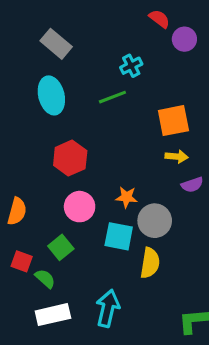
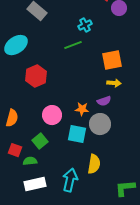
cyan ellipse: (51, 95) -> (16, 45), moved, turned 70
red hexagon: (70, 158) -> (36, 76), moved
purple semicircle: (192, 185) -> (104, 101), moved
yellow semicircle: (150, 263) -> (94, 164), moved
green semicircle: (45, 279) -> (30, 161), turned -48

